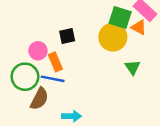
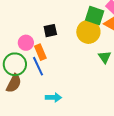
blue line: (53, 79) -> (38, 66), turned 54
brown semicircle: (39, 99) -> (14, 83), moved

